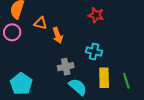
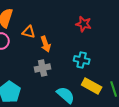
gray cross: (66, 67) -> (43, 68), moved
yellow rectangle: (104, 78) -> (92, 86), turned -60

